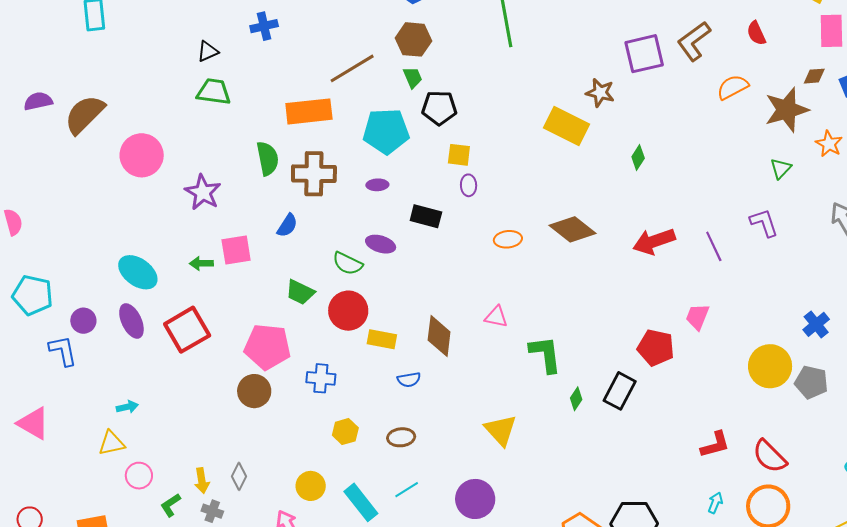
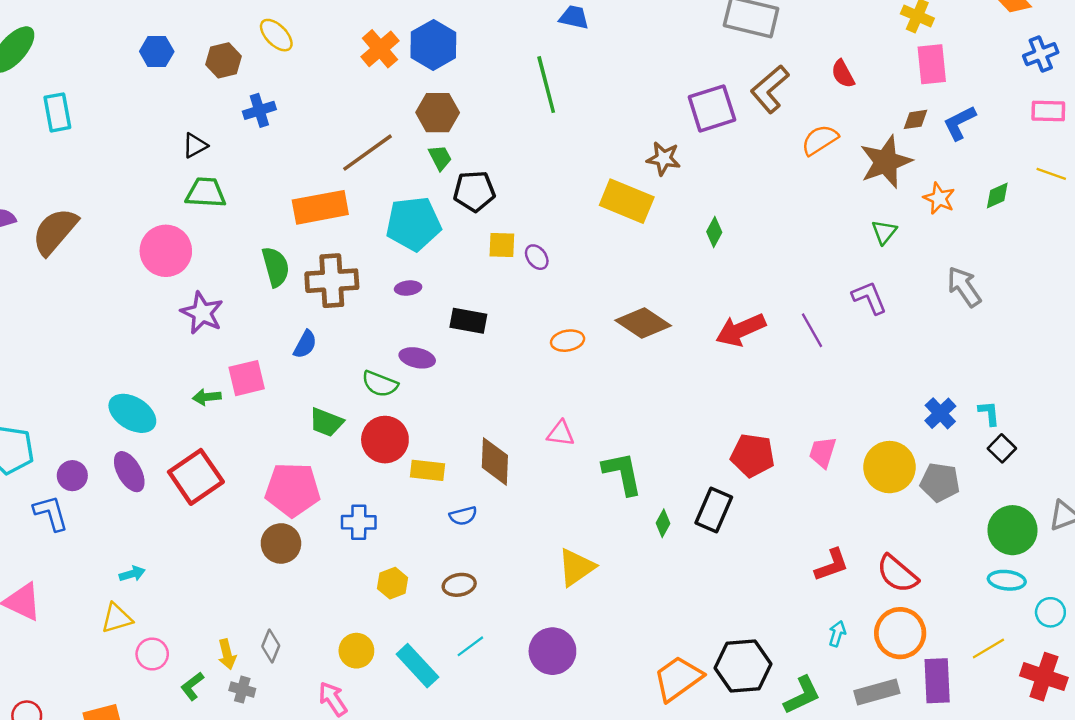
pink circle: (142, 155) -> (166, 251), moved
purple ellipse: (469, 185) -> (537, 257), moved, turned -30
pink trapezoid: (697, 317) -> (823, 452), moved
yellow triangle: (501, 430) -> (576, 567), turned 42

